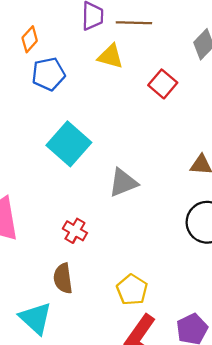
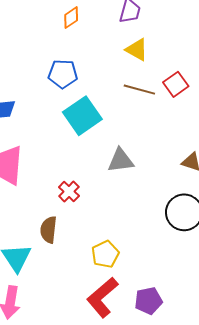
brown line: (134, 23) -> (139, 90), moved
blue pentagon: (48, 74) -> (63, 74), moved

